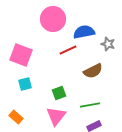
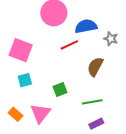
brown semicircle: (93, 71) -> (95, 67), turned 144
pink triangle: (56, 116) -> (40, 113), moved

